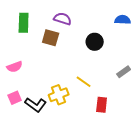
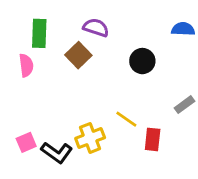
brown square: (51, 38) -> (78, 55), turned 30
pink semicircle: (15, 67) -> (26, 65), moved, turned -77
red rectangle: (102, 105) -> (153, 139), moved

